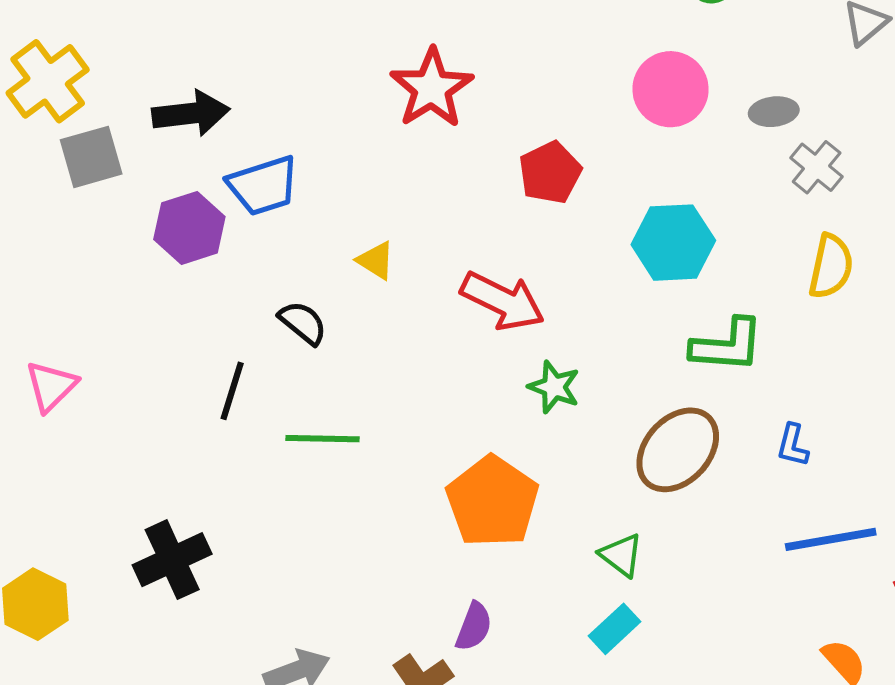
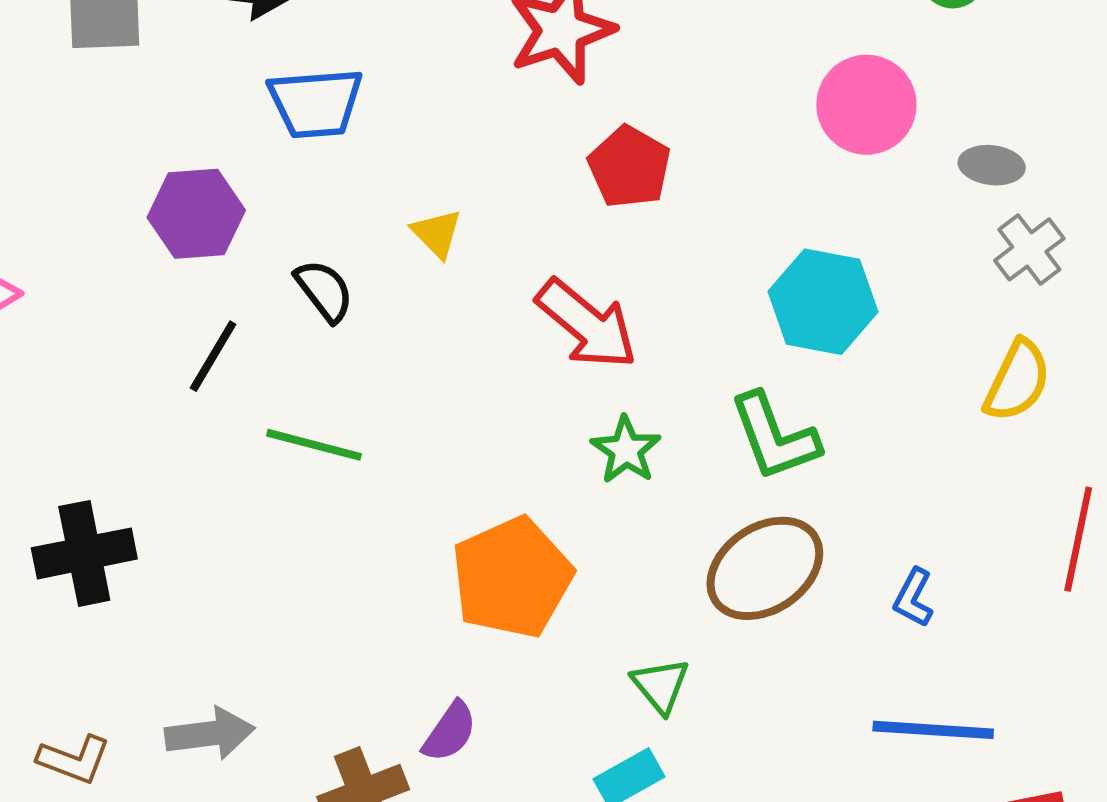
red pentagon: (550, 173) -> (629, 167), moved, turned -30
purple hexagon: (189, 228) -> (196, 214), moved
green L-shape: (727, 345) -> (774, 437), moved, turned 52

